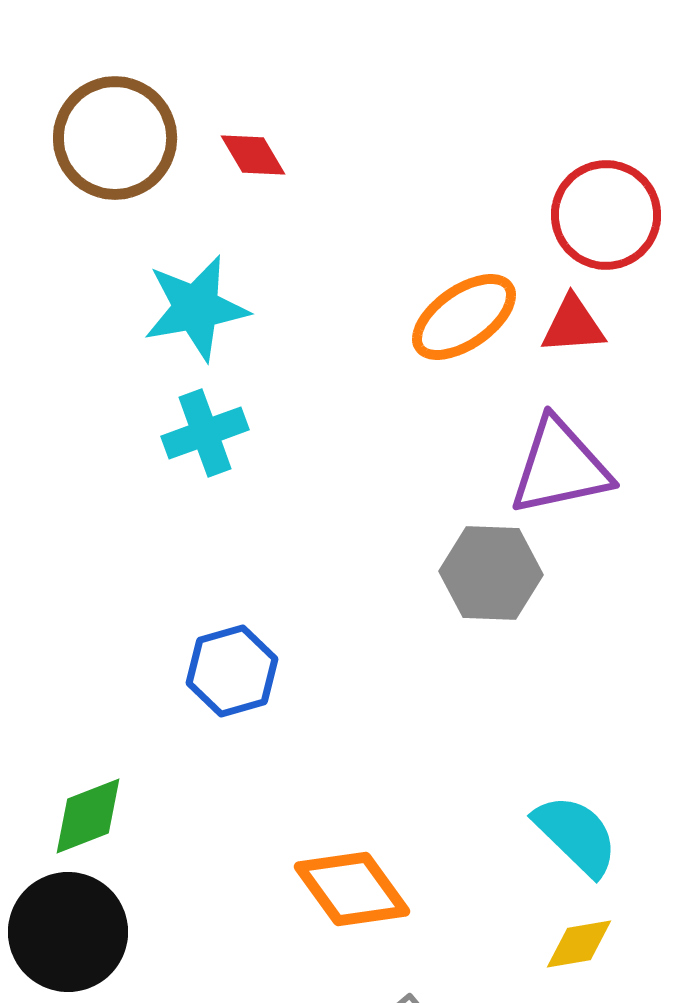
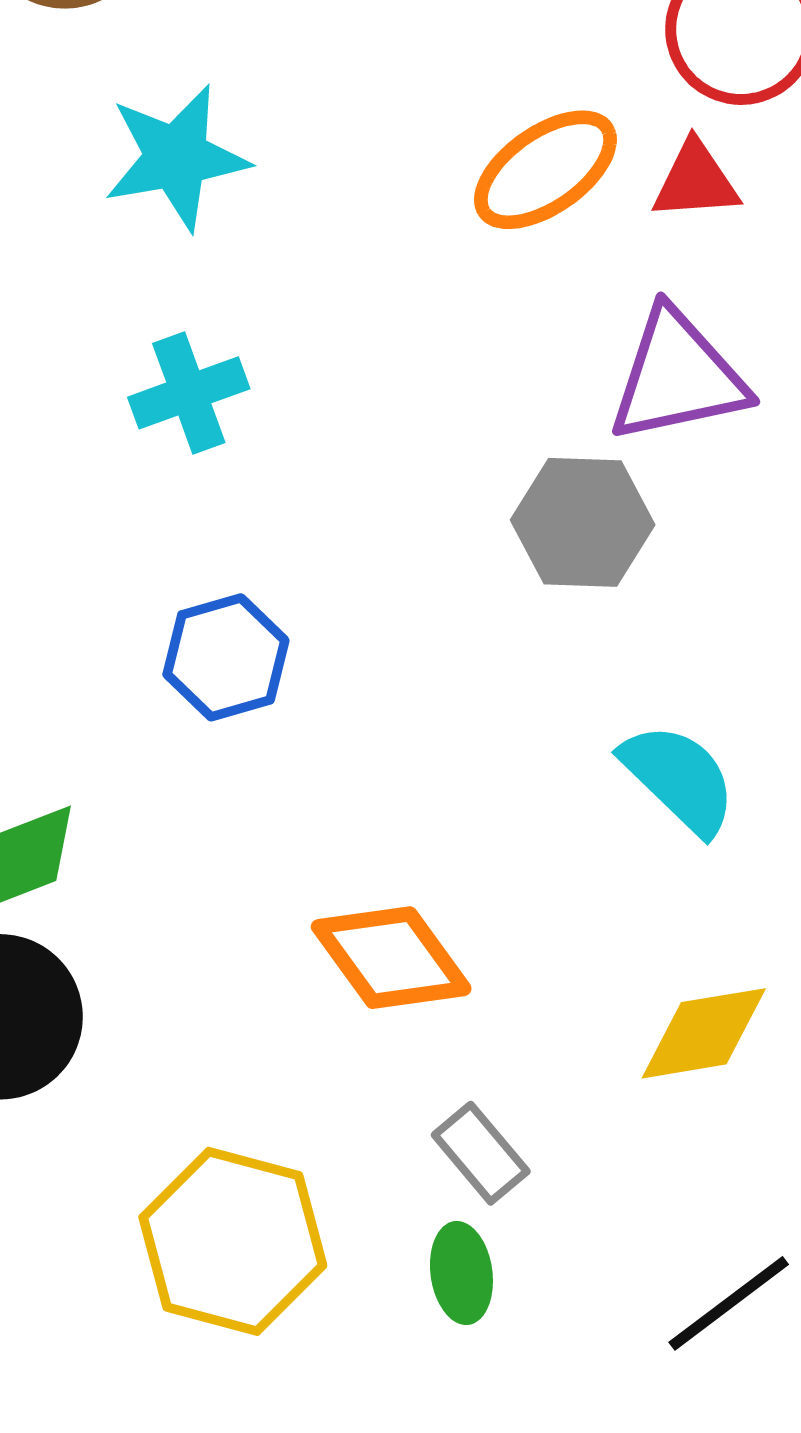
cyan cross: (205, 433) -> (189, 393), moved
cyan semicircle: (576, 835) -> (679, 779), moved
yellow diamond: (579, 944) -> (704, 1033), size x1.4

